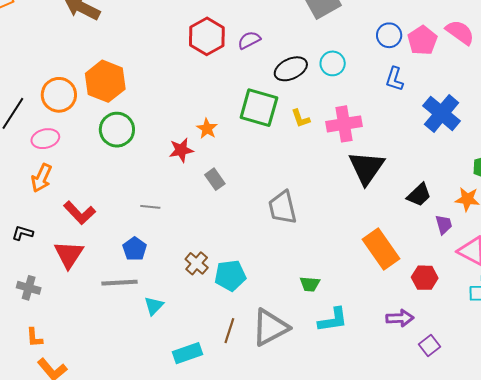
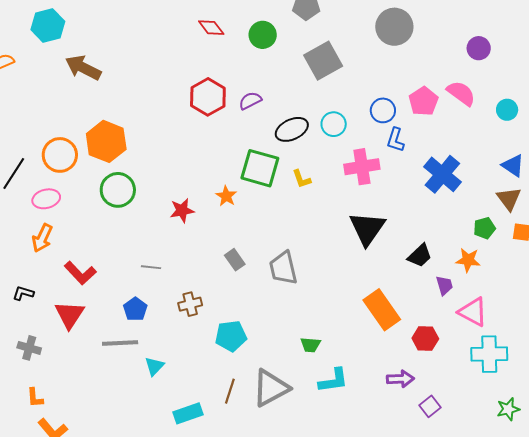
blue circle: (389, 35) -> (383, 110), moved
pink cross: (344, 124) -> (362, 167), moved
orange star: (207, 129) -> (226, 196), moved
gray rectangle: (215, 179) -> (235, 260), moved
brown cross: (197, 263) -> (190, 304), moved, turned 35

